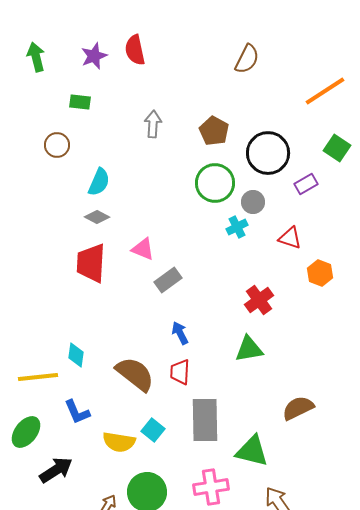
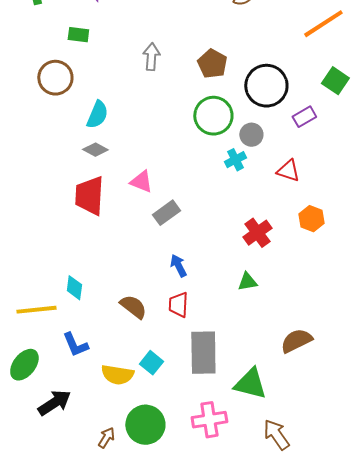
brown circle: (57, 145) -> (55, 78), size x1.4
orange hexagon: (320, 273) -> (311, 219), moved
green triangle: (249, 349) -> (247, 282), size x0.7
brown semicircle: (135, 374) -> (133, 307), size x0.7

